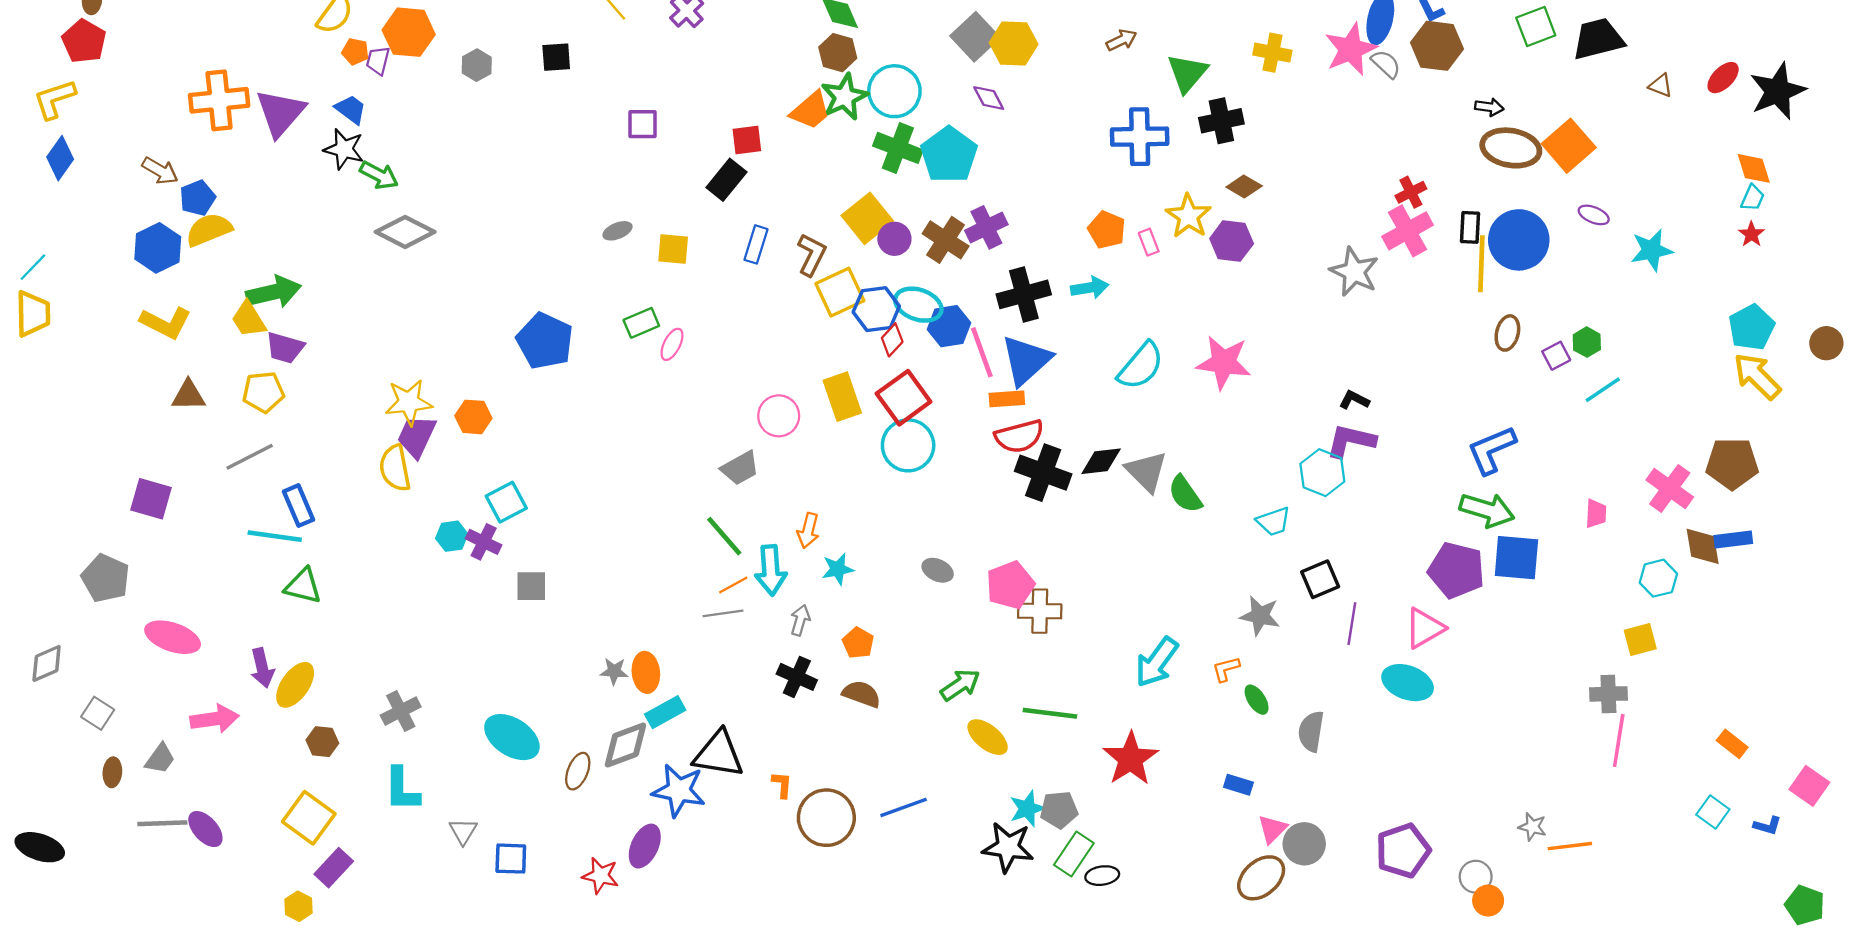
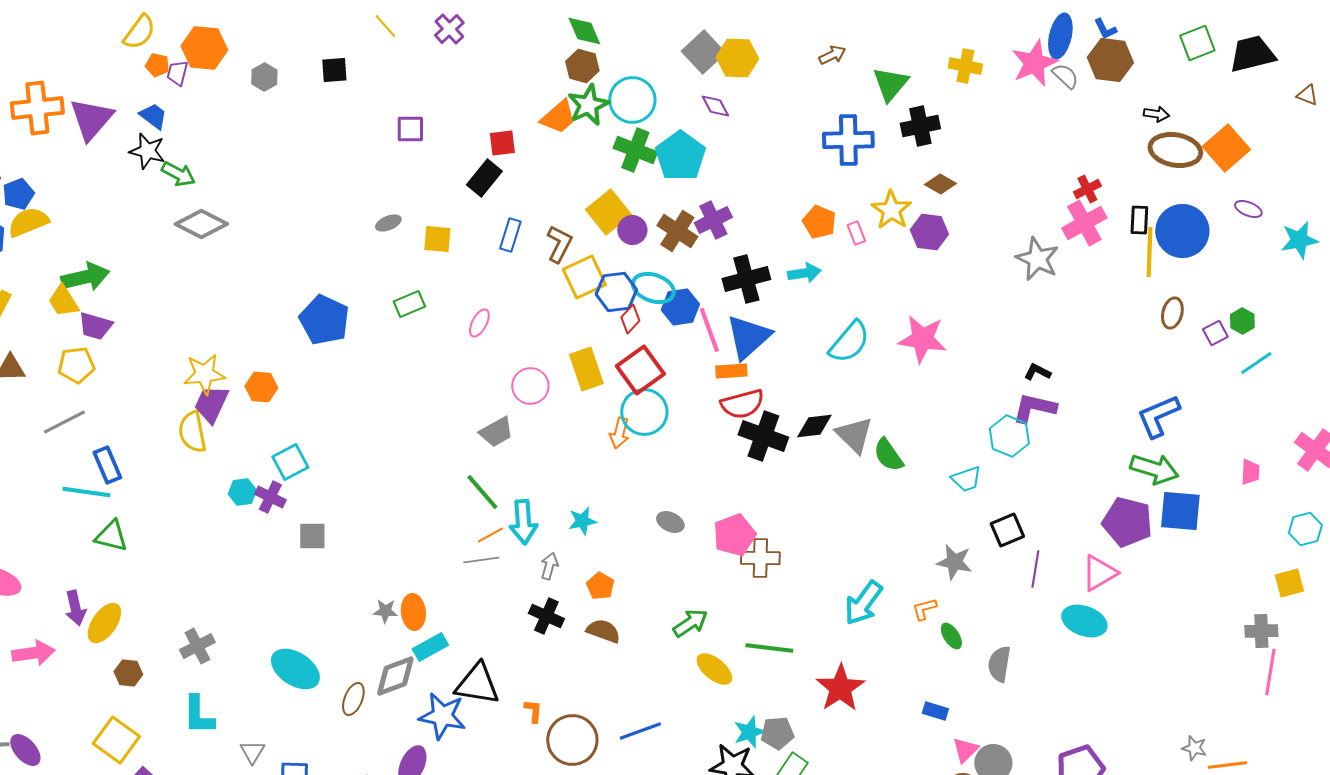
pink ellipse: (672, 344) -> (479, 323), moved
orange arrow: (808, 530) -> (619, 433), moved

